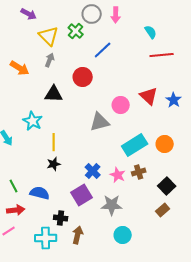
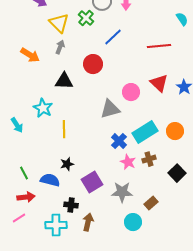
cyan semicircle: (151, 32) -> (182, 19), moved
red line: (162, 55) -> (159, 46), moved
black star: (54, 164) -> (67, 164), moved
blue cross: (93, 171) -> (119, 141), moved
brown rectangle: (163, 210) -> (151, 203), moved

